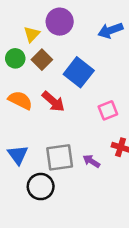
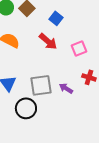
blue square: (79, 72) -> (56, 18), size x0.6
red arrow: (53, 102) -> (48, 41), moved

